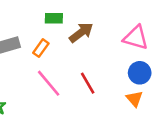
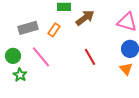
pink line: (49, 83) -> (41, 57), moved

